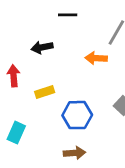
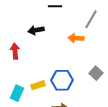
yellow rectangle: (45, 92) -> (38, 85), moved

